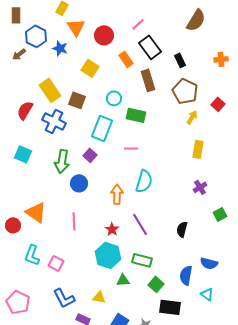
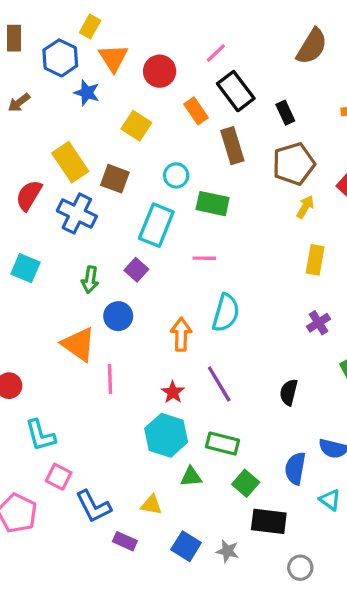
blue hexagon: (36, 36) -> (60, 58), moved
brown pentagon: (185, 91) -> (294, 164), turned 30
green arrow: (62, 161) -> (90, 280), size x0.7
orange triangle: (36, 212) -> (78, 344), moved
cyan L-shape: (32, 255) -> (40, 435), turned -35
pink square: (56, 263) -> (59, 477), moved

